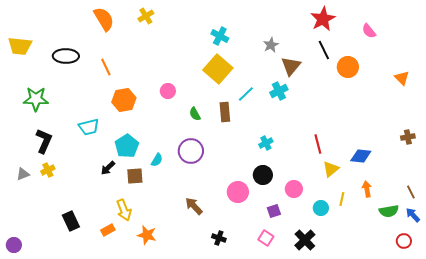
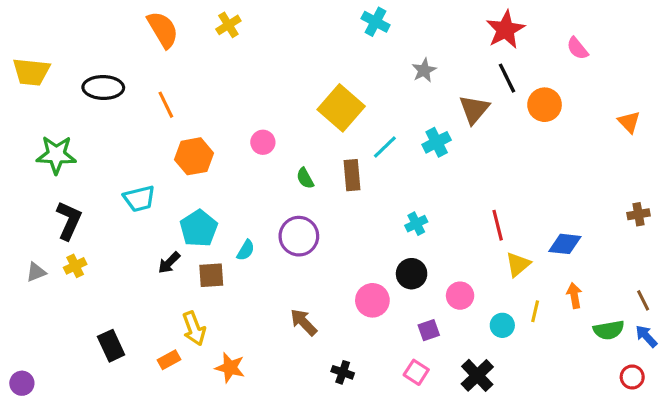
cyan cross: (220, 36) -> (376, 22), moved
brown triangle: (291, 66) -> (474, 109), moved

